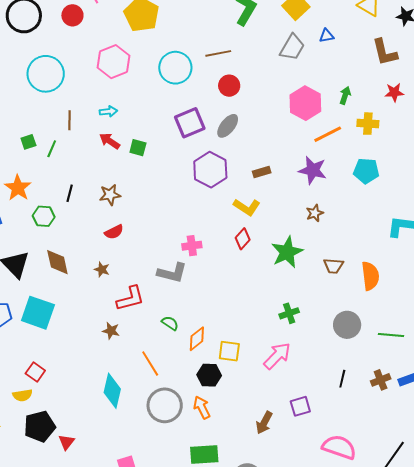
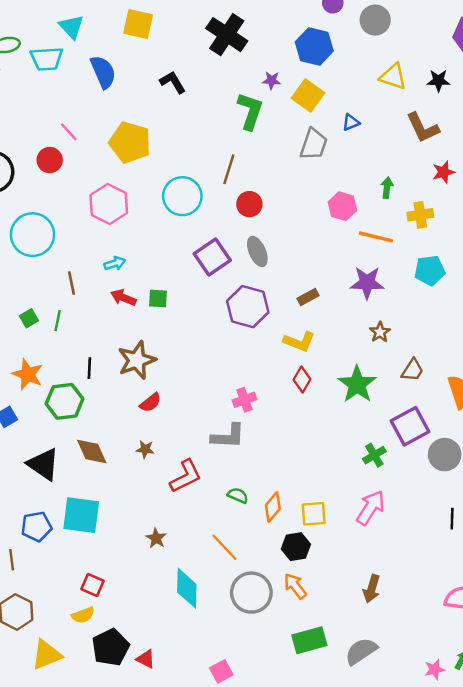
brown line: (218, 53) -> (229, 169), turned -50
pink hexagon: (305, 103) -> (342, 206), size x0.7
gray ellipse: (228, 126) -> (257, 251), turned -50
orange line: (328, 134) -> (376, 237), turned 52
brown star: (110, 195) -> (137, 360), size x1.5
green hexagon: (44, 216) -> (65, 401), size x1.4
brown trapezoid: (333, 266) -> (412, 370), moved, turned -50
brown star: (111, 331) -> (156, 538), moved, turned 30
purple square: (300, 406) -> (410, 426), moved, size x1.5
red triangle: (66, 442) -> (146, 659), turned -30

